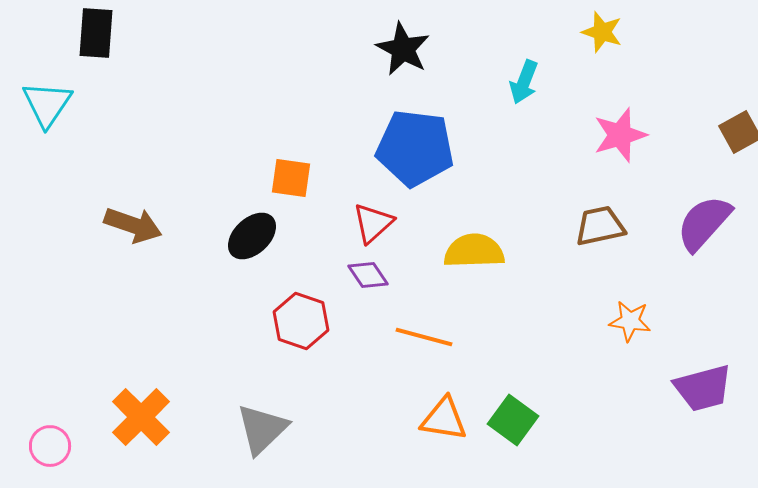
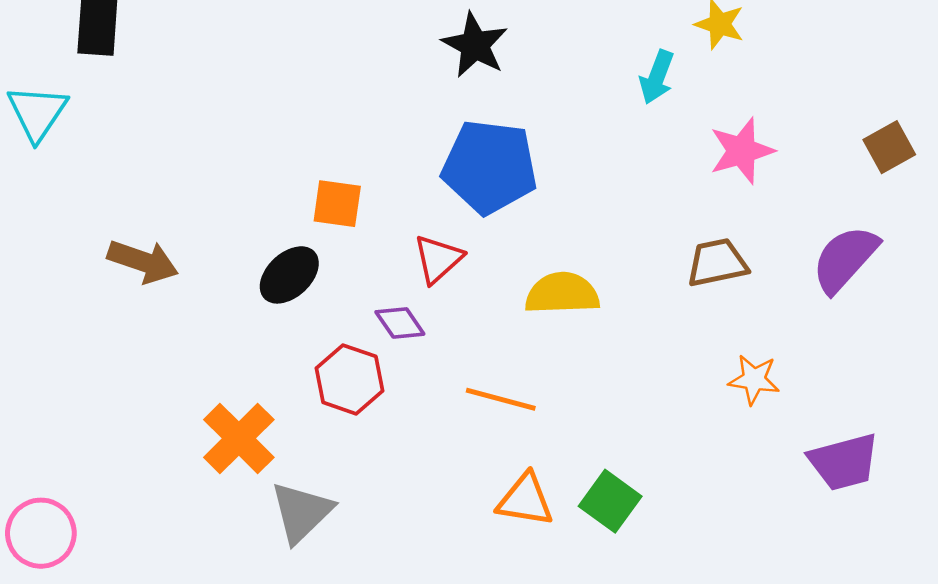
cyan arrow: (524, 82) -> (657, 77), moved
purple diamond: (368, 275) -> (400, 323), moved
orange cross: (141, 417) -> (239, 438), moved
pink circle: (50, 446) -> (41, 533), size x1.4

